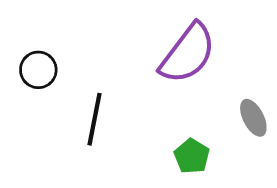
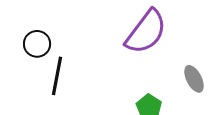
black line: (94, 119) -> (57, 76), moved

